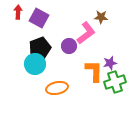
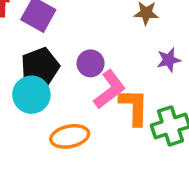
pink L-shape: (86, 33) -> (110, 89), moved
purple star: (110, 63) -> (169, 60), moved

